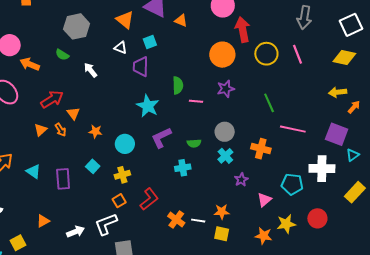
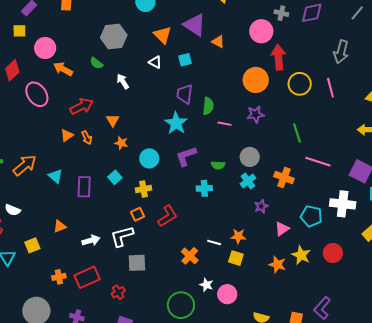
purple trapezoid: (141, 67) -> (185, 94), moved
orange triangle: (73, 113) -> (113, 120), moved
orange cross: (176, 219) -> (190, 256), moved
yellow star: (286, 224) -> (301, 255), turned 30

